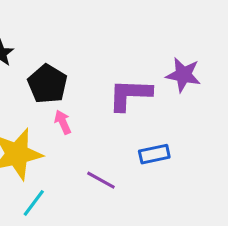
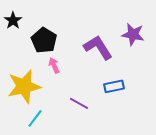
purple L-shape: (130, 95) -> (98, 47), turned 56

